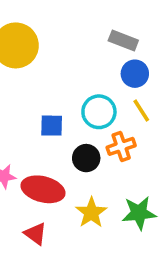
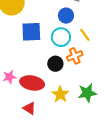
blue circle: (135, 74) -> (66, 16), moved
blue square: (52, 126) -> (31, 32), moved, size x1.5

